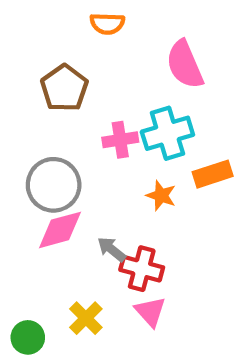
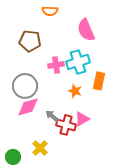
brown pentagon: (64, 88) -> (30, 41), turned -30
orange rectangle: (213, 174) -> (99, 81), turned -60
pink triangle: (150, 312) -> (82, 119), moved, turned 42

